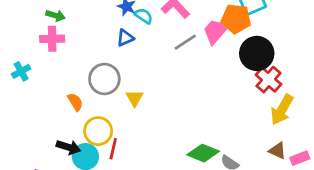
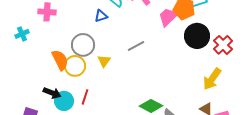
gray line: (185, 42) -> (136, 46), moved
red cross: (269, 80) -> (223, 45), moved
orange semicircle: (75, 102) -> (60, 60), size x1.5
yellow circle: (98, 131) -> (75, 66), moved

